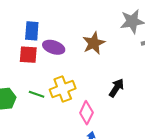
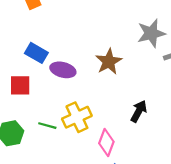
blue rectangle: (32, 31) -> (36, 53), turned -60
red square: (28, 55) -> (20, 85), moved

